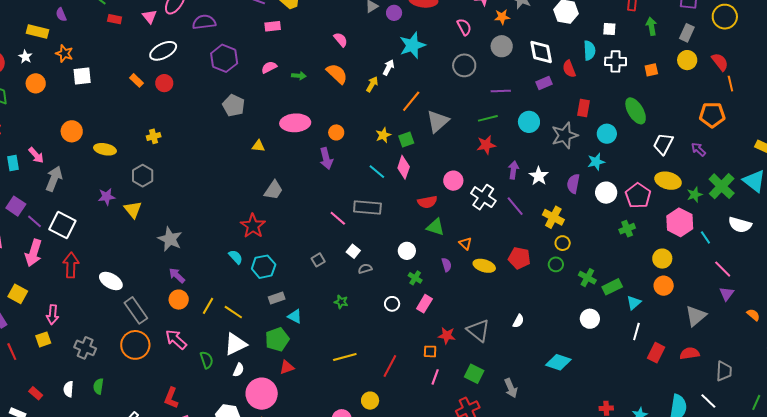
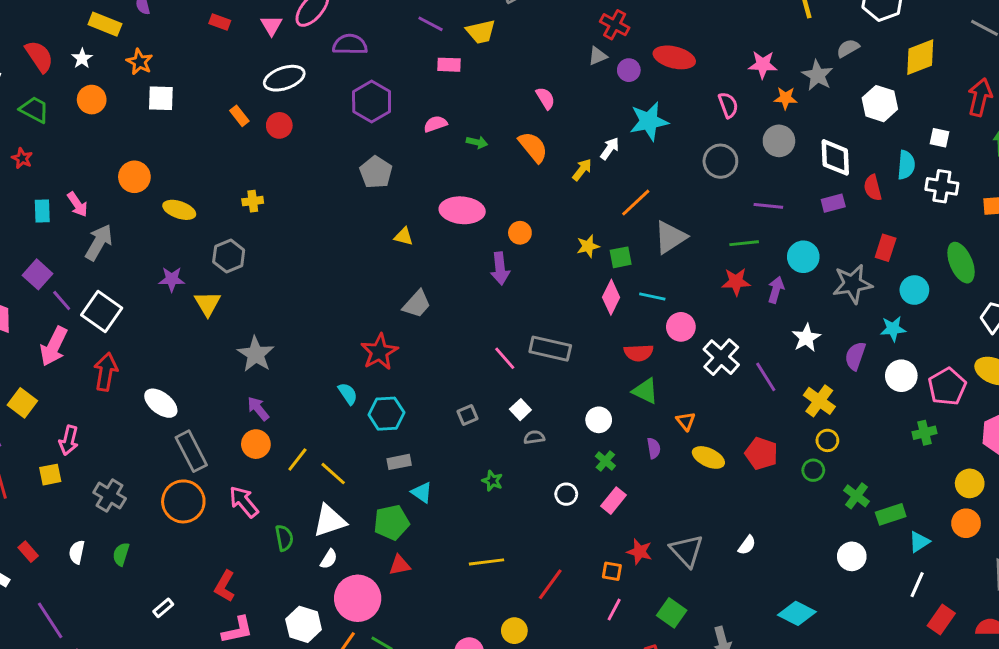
purple arrow: (513, 170) -> (776, 290), moved
cyan line: (377, 172) -> (652, 297), moved, turned -36

